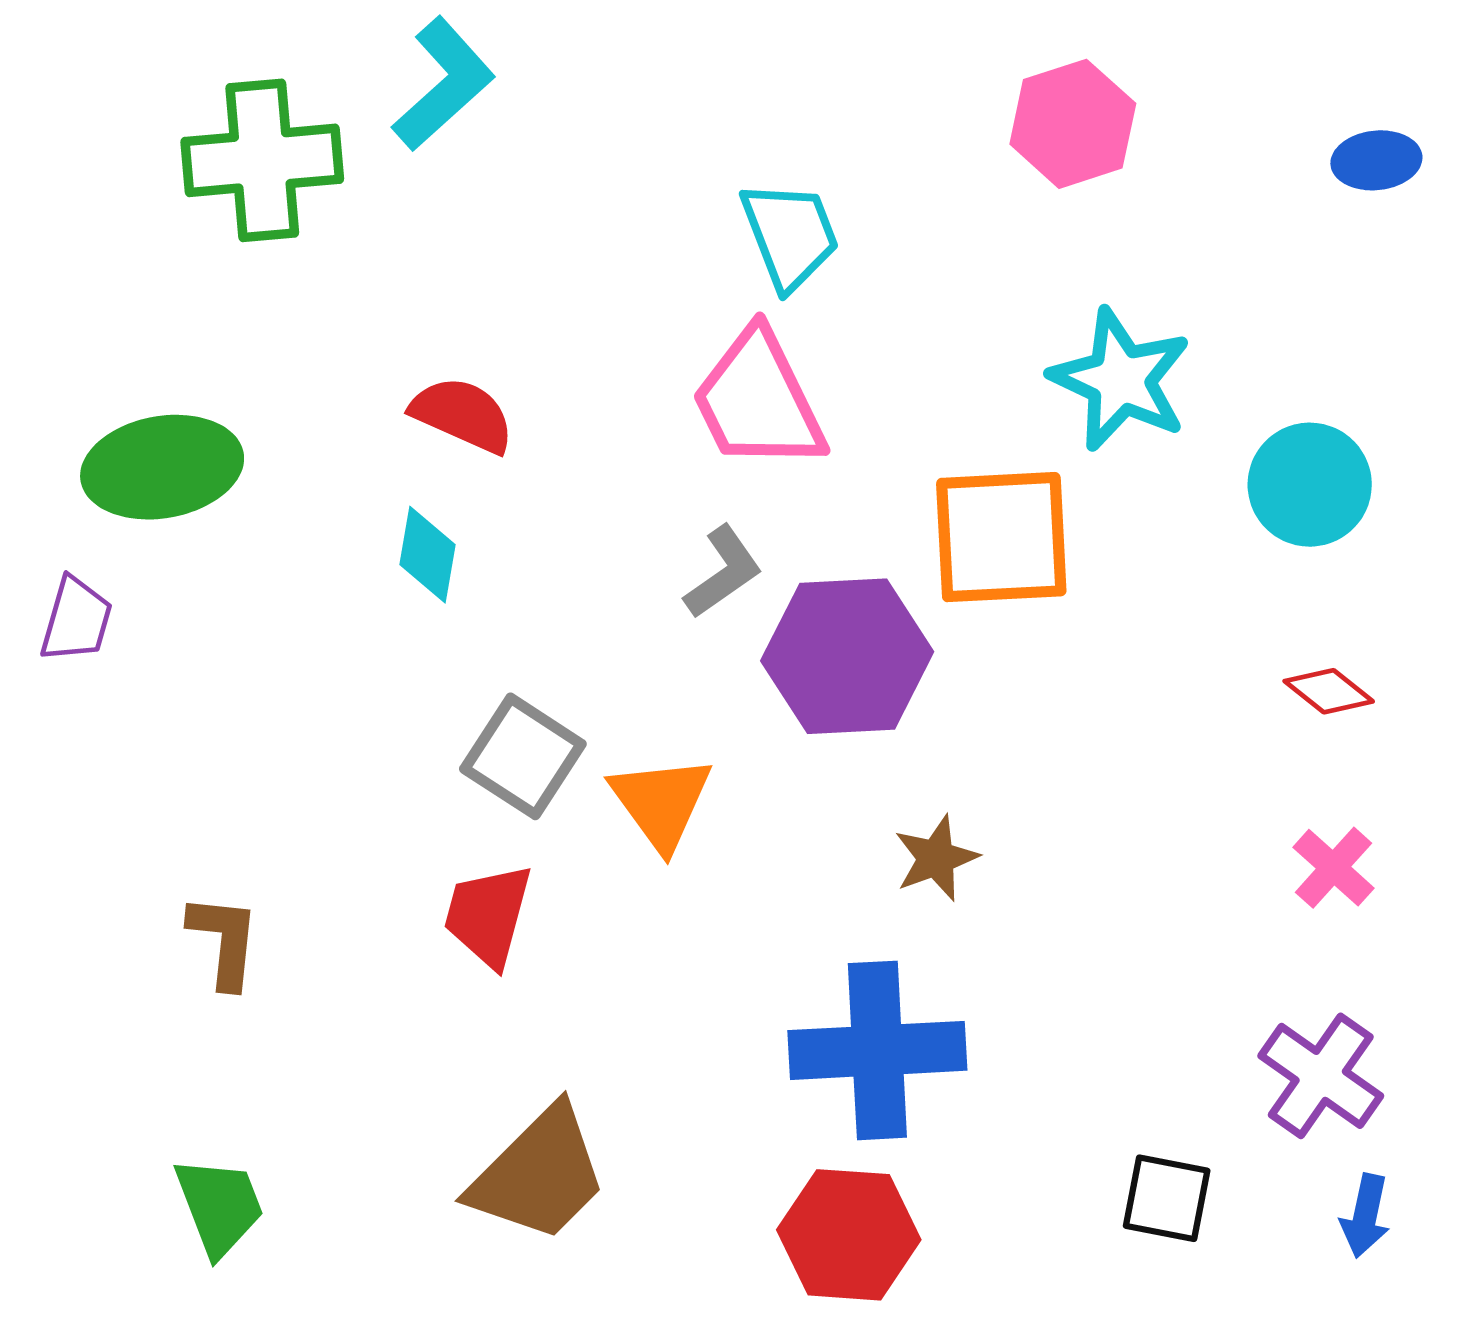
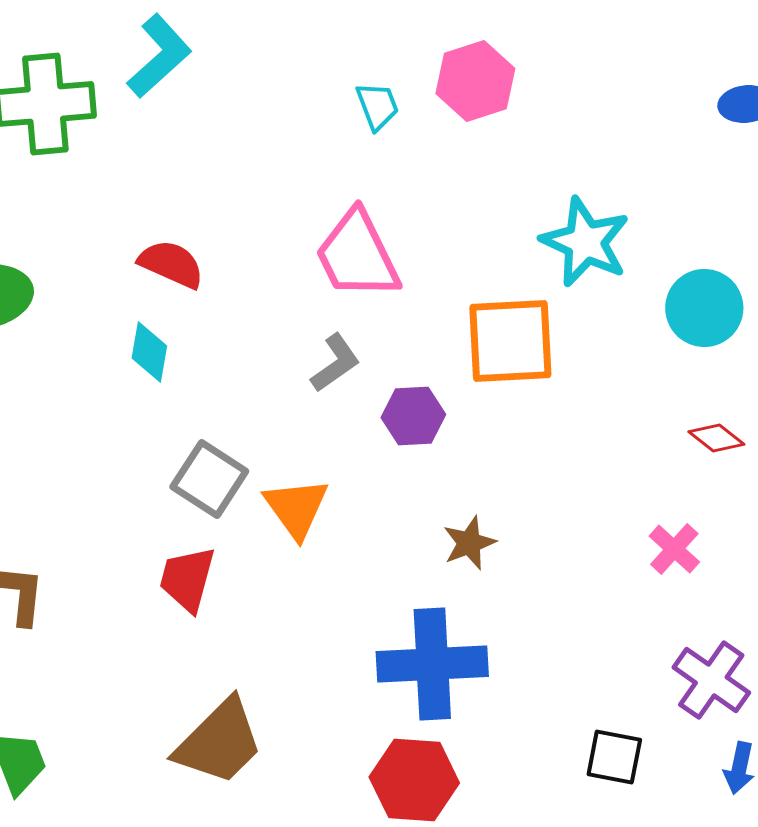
pink hexagon: (1073, 124) -> (475, 81), moved
cyan trapezoid: (790, 235) -> (377, 106), moved, size x0.7
purple hexagon: (847, 656) -> (413, 416), size x0.6
pink cross: (1334, 868) -> (674, 549), moved

